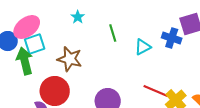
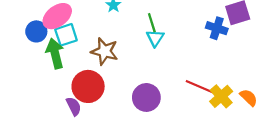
cyan triangle: (143, 47) -> (155, 38), moved, turned -30

